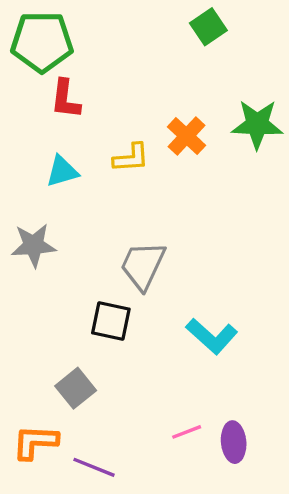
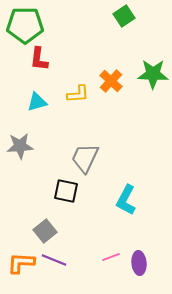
cyan L-shape: (212, 336) -> (126, 200), turned 76
purple line: (94, 467) -> (54, 260), moved

